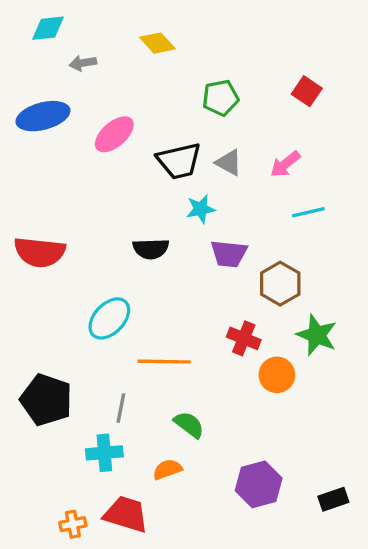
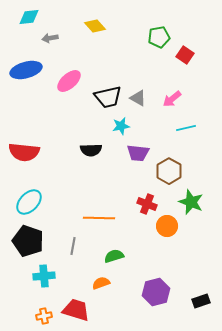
green pentagon: (220, 98) -> (159, 37), moved
cyan ellipse: (109, 318) -> (29, 202), moved
green semicircle: (189, 425) -> (114, 256), turned -54
cyan cross: (104, 453) -> (44, 276), moved

